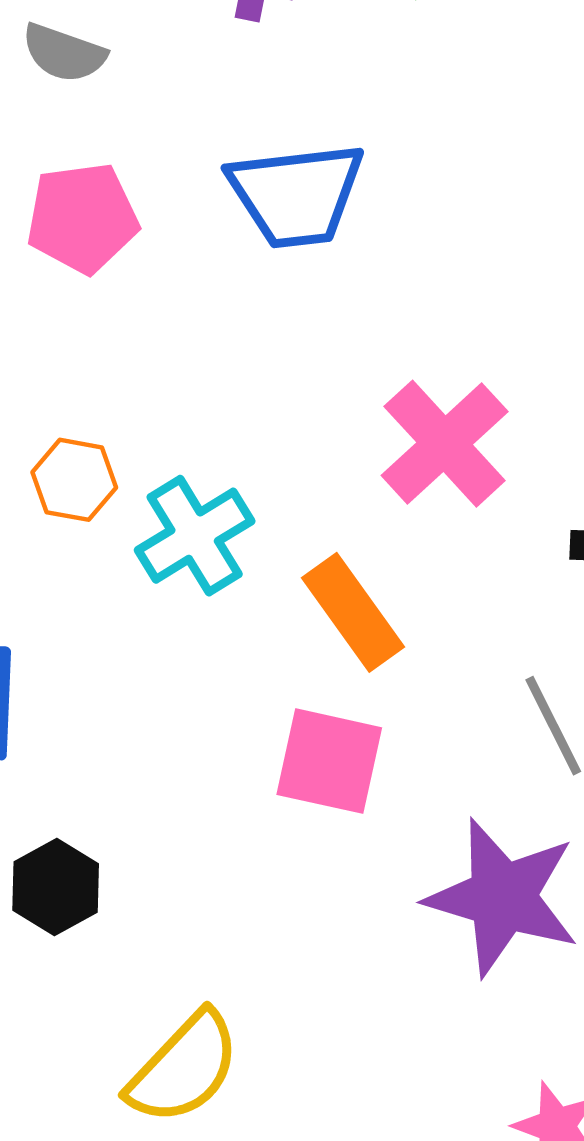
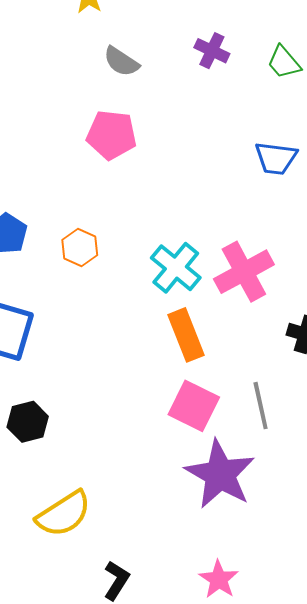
blue trapezoid: (296, 195) -> (276, 158), moved, size x0.7
cyan cross: (195, 536) -> (176, 268), moved, turned -33
pink square: (329, 761) -> (194, 406), moved

